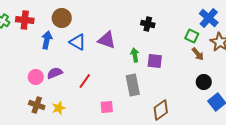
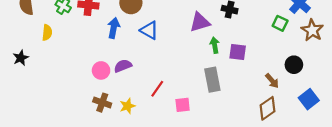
purple triangle: (107, 40) -> (200, 22), moved, turned -36
brown arrow: (198, 54) -> (272, 81), moved
red line: (85, 81) -> (157, 89), moved
black circle: (204, 82) -> (294, 65), moved
brown diamond: (161, 110) -> (267, 108), moved

